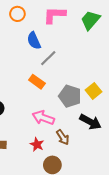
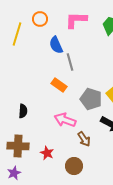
gray line: (48, 58) -> (70, 62), turned -60
red star: (37, 144) -> (47, 153), moved

